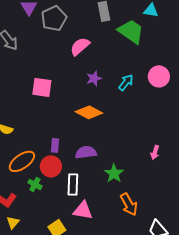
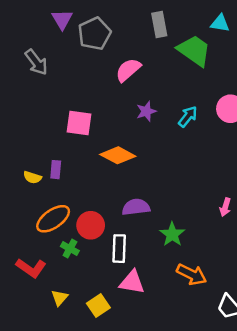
orange diamond: (89, 112) -> (118, 155), moved
purple rectangle: (55, 145) -> (56, 170), moved
orange arrow: (129, 204) -> (192, 274), turned -35
yellow triangle: (13, 222) -> (60, 298), moved

